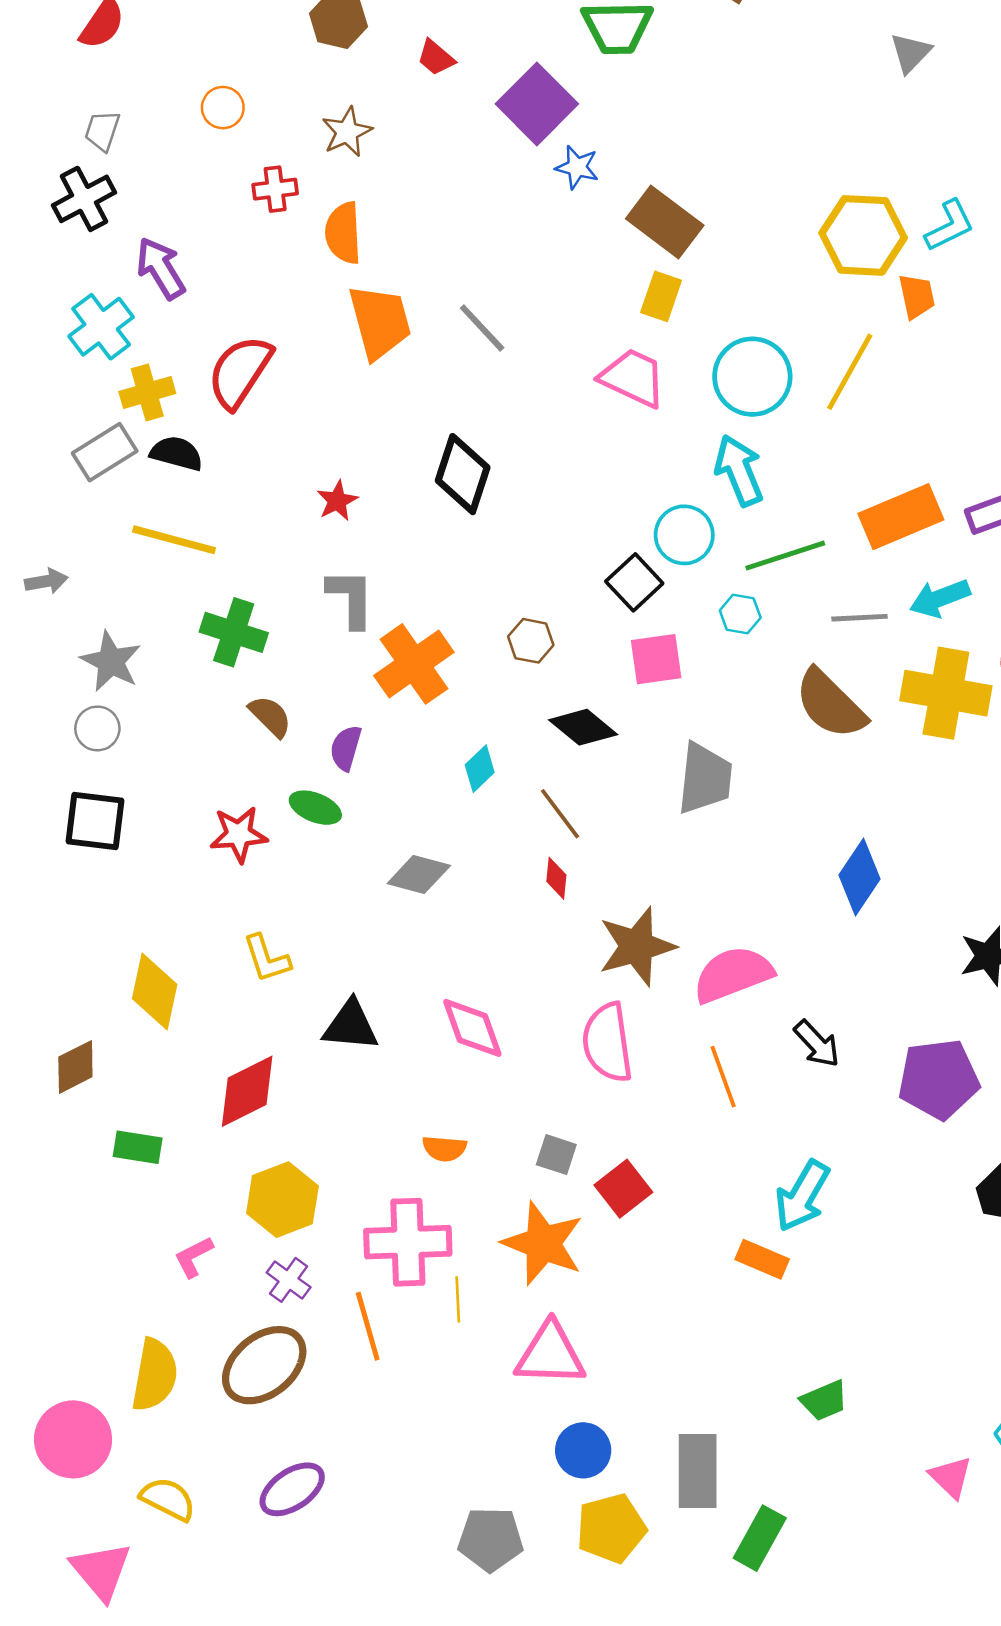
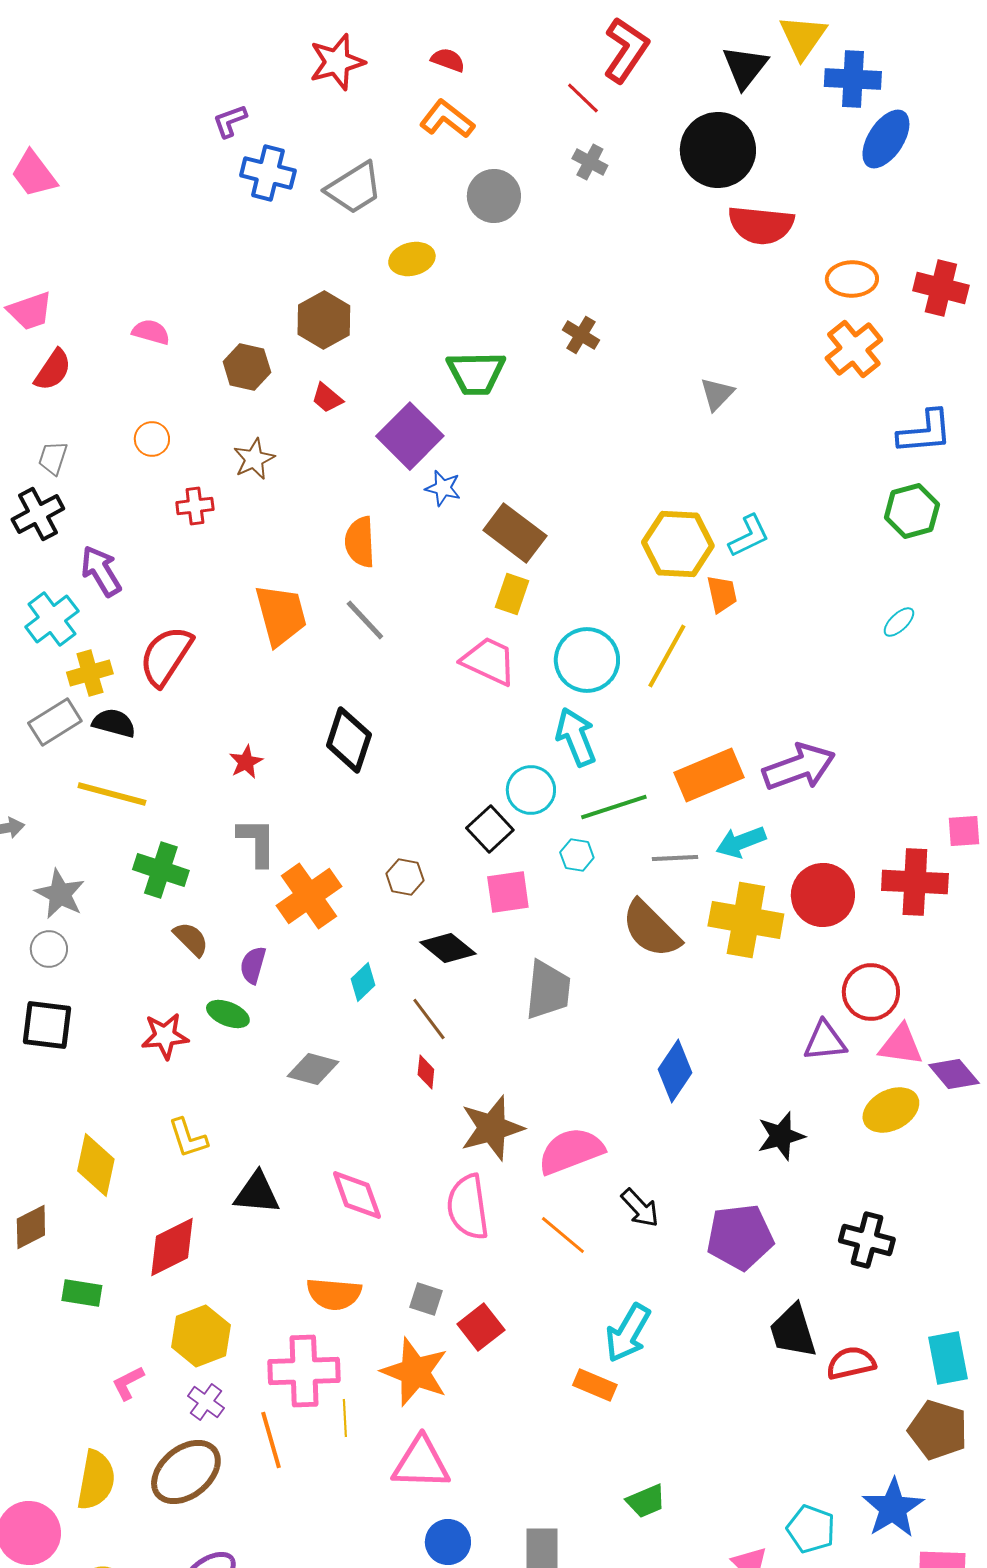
orange semicircle: (343, 233) -> (360, 542), moved
orange line: (723, 1077) -> (563, 1235), turned -30
orange semicircle: (444, 1148) -> (334, 1294), size x1.5

